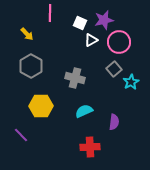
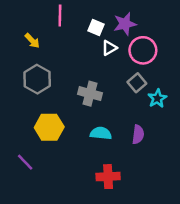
cyan semicircle: (84, 111) -> (101, 133), turned 30
purple semicircle: (114, 122) -> (138, 134), moved

